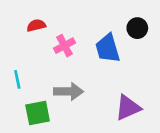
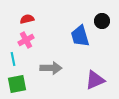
pink cross: (64, 46) -> (26, 40), moved
green square: (38, 113) -> (17, 84), moved

